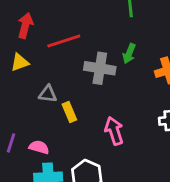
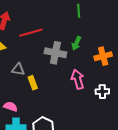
pink arrow: (114, 131) -> (78, 79), moved

